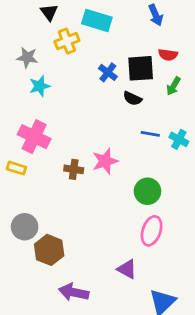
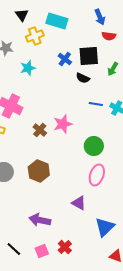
red semicircle: (168, 55) -> (109, 36), moved
cyan star: (40, 86) -> (28, 68), moved
brown cross: (74, 169) -> (40, 130), turned 32
brown hexagon: (49, 250) -> (39, 171), moved

